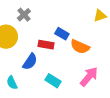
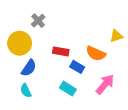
yellow triangle: (100, 16) -> (116, 36), moved
blue rectangle: (62, 34) -> (77, 67), moved
blue semicircle: (30, 62) -> (29, 68), moved

